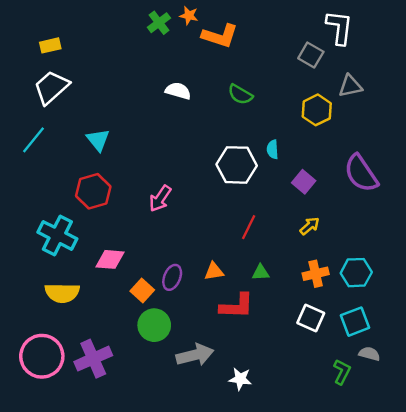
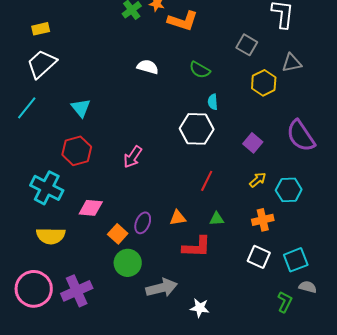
gray square: (311, 55) -> (247, 45), moved
cyan semicircle: (273, 149) -> (213, 102), moved
cyan hexagon: (356, 273) -> (289, 190), moved

